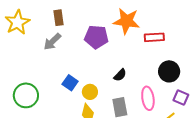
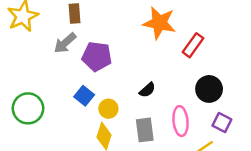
purple pentagon: (96, 37) -> (97, 56), moved
red rectangle: (154, 37) -> (193, 45), turned -54

